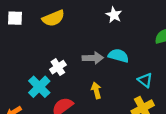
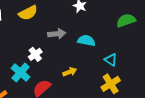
gray arrow: (93, 58) -> (57, 34), moved
yellow arrow: (96, 90) -> (70, 72), turned 88

